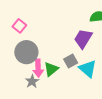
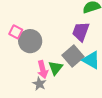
gray circle: (26, 52) -> (30, 41), moved
gray square: (71, 61) -> (73, 56), size x1.5

